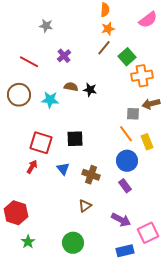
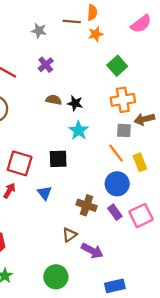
gray star: (46, 26) -> (39, 31), moved
brown line: (104, 48) -> (72, 22), moved, turned 56
orange cross: (142, 76) -> (123, 100), moved
cyan star: (50, 100) -> (79, 130), moved, turned 30
brown cross: (91, 175) -> (87, 205), moved
purple arrow: (121, 220) -> (92, 251), moved
pink square: (148, 233) -> (141, 216), moved

